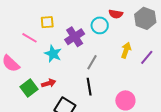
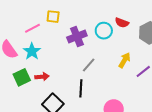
pink line: (30, 38) -> (33, 28), turned -70
cyan star: (53, 54) -> (32, 51), moved

